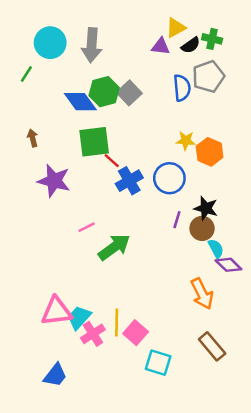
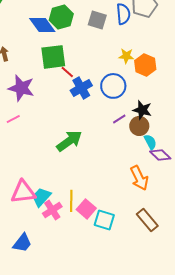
gray square: (129, 93) -> (97, 20), moved, turned -30
purple line: (177, 220) -> (119, 119), turned 40
pink line: (87, 227) -> (13, 119), moved
cyan square: (158, 363) -> (104, 220), moved

